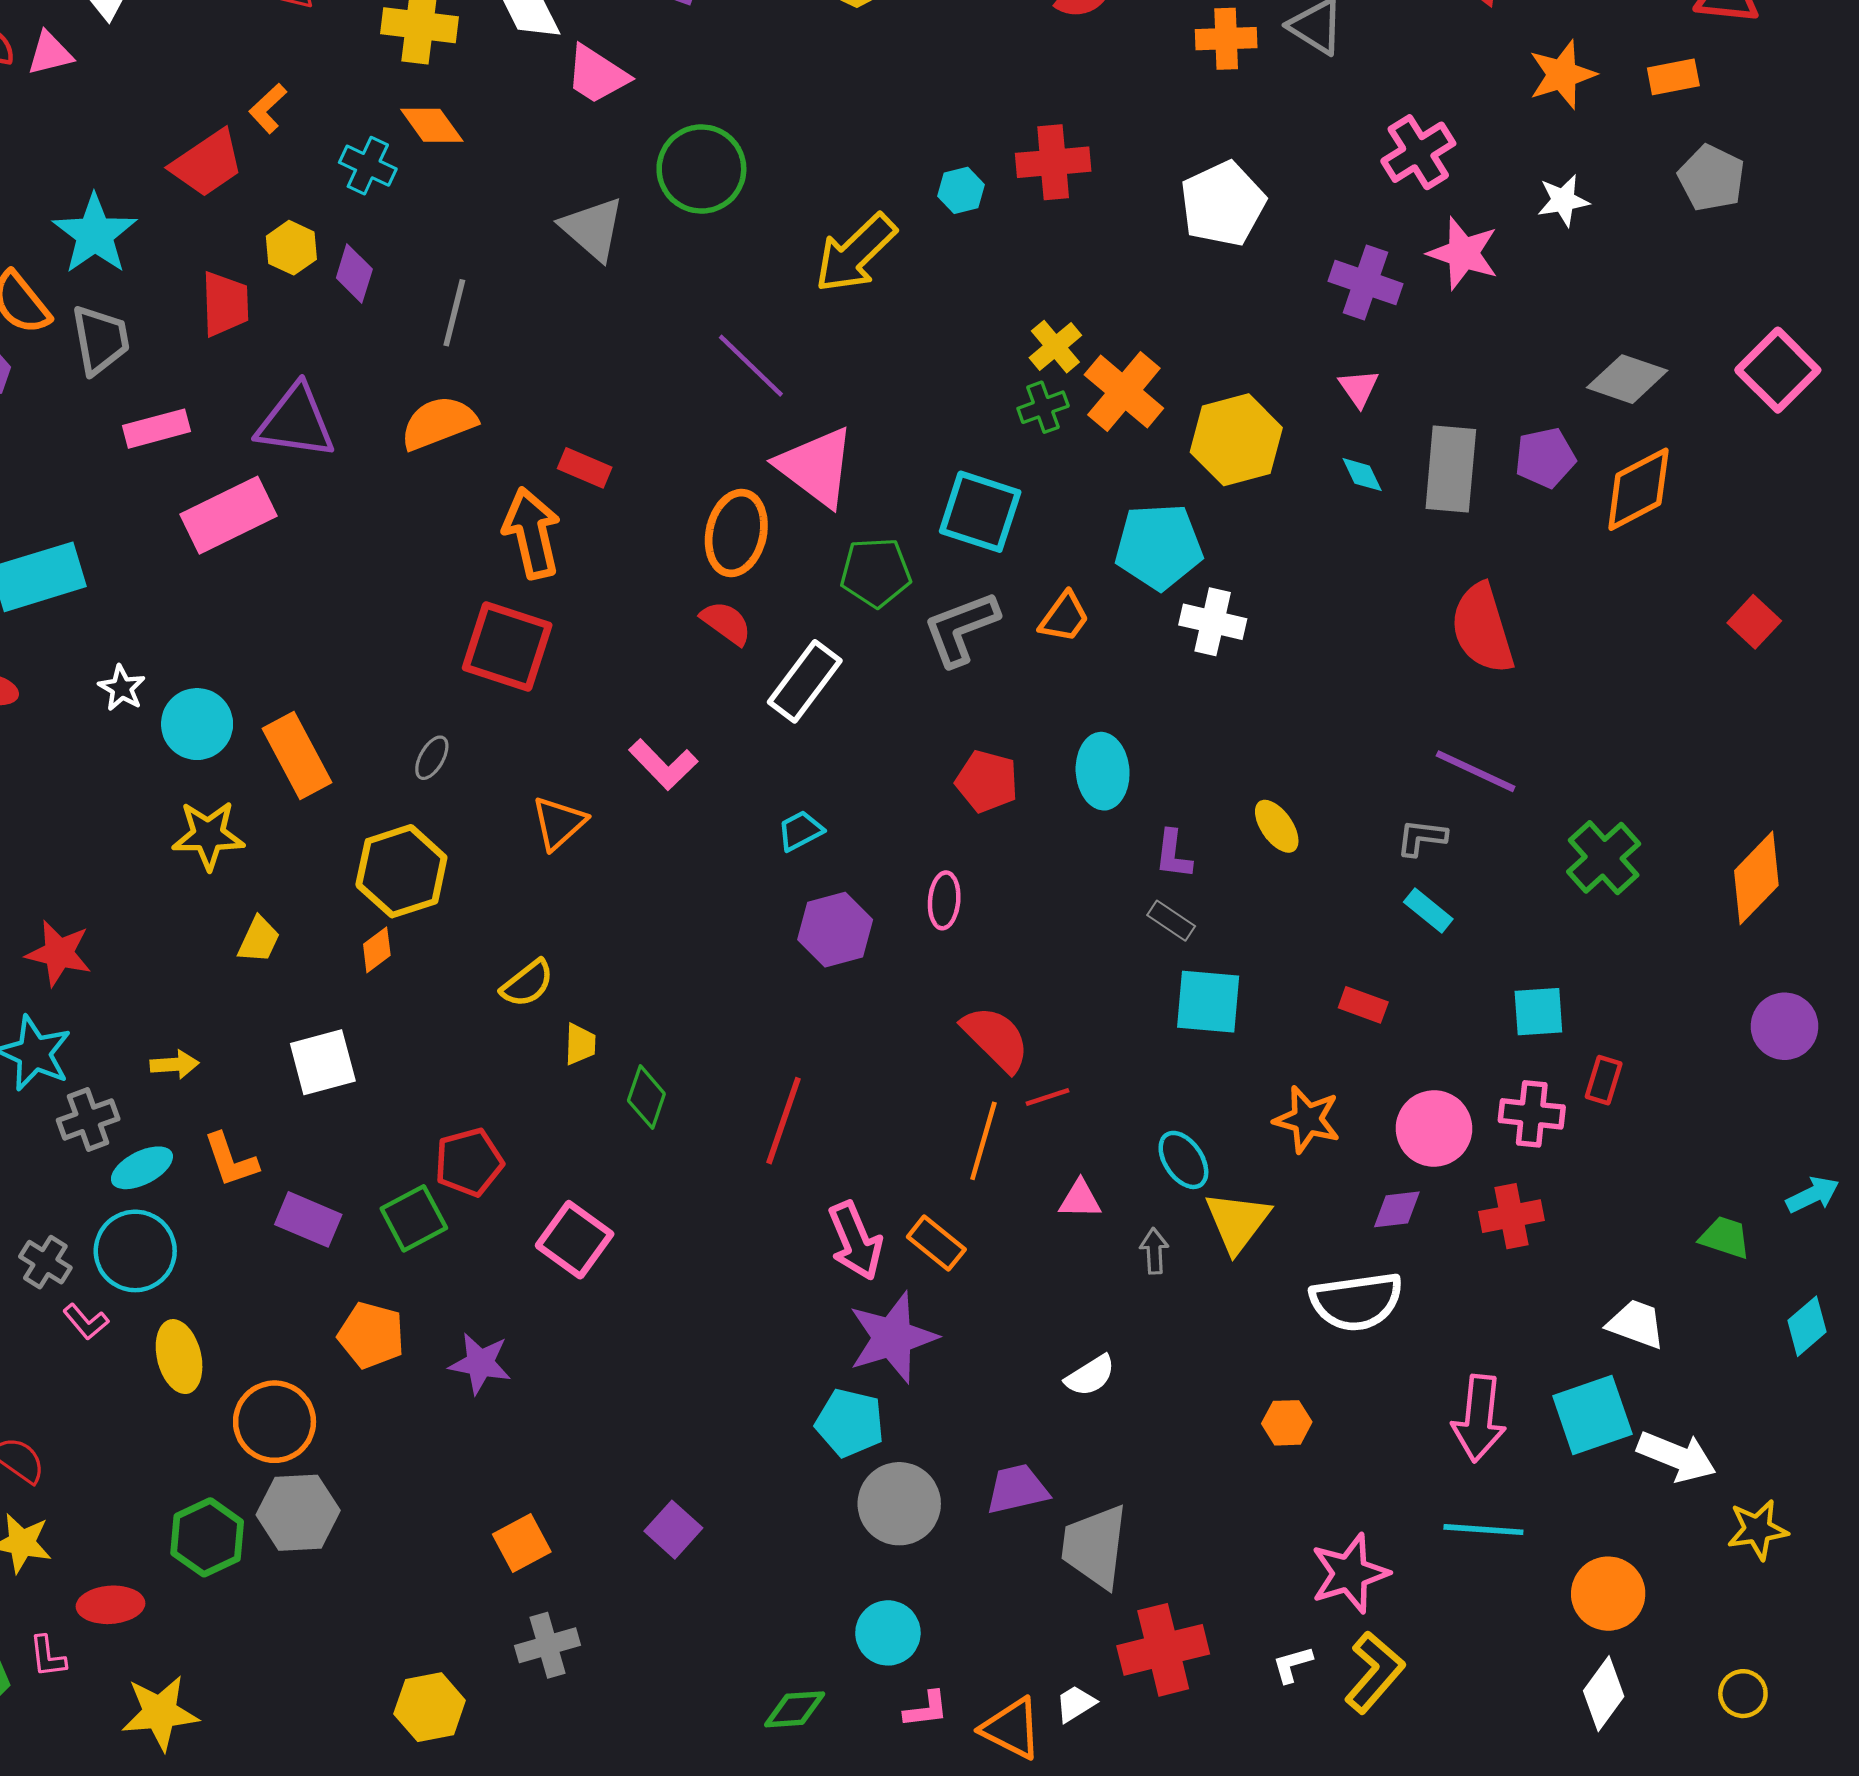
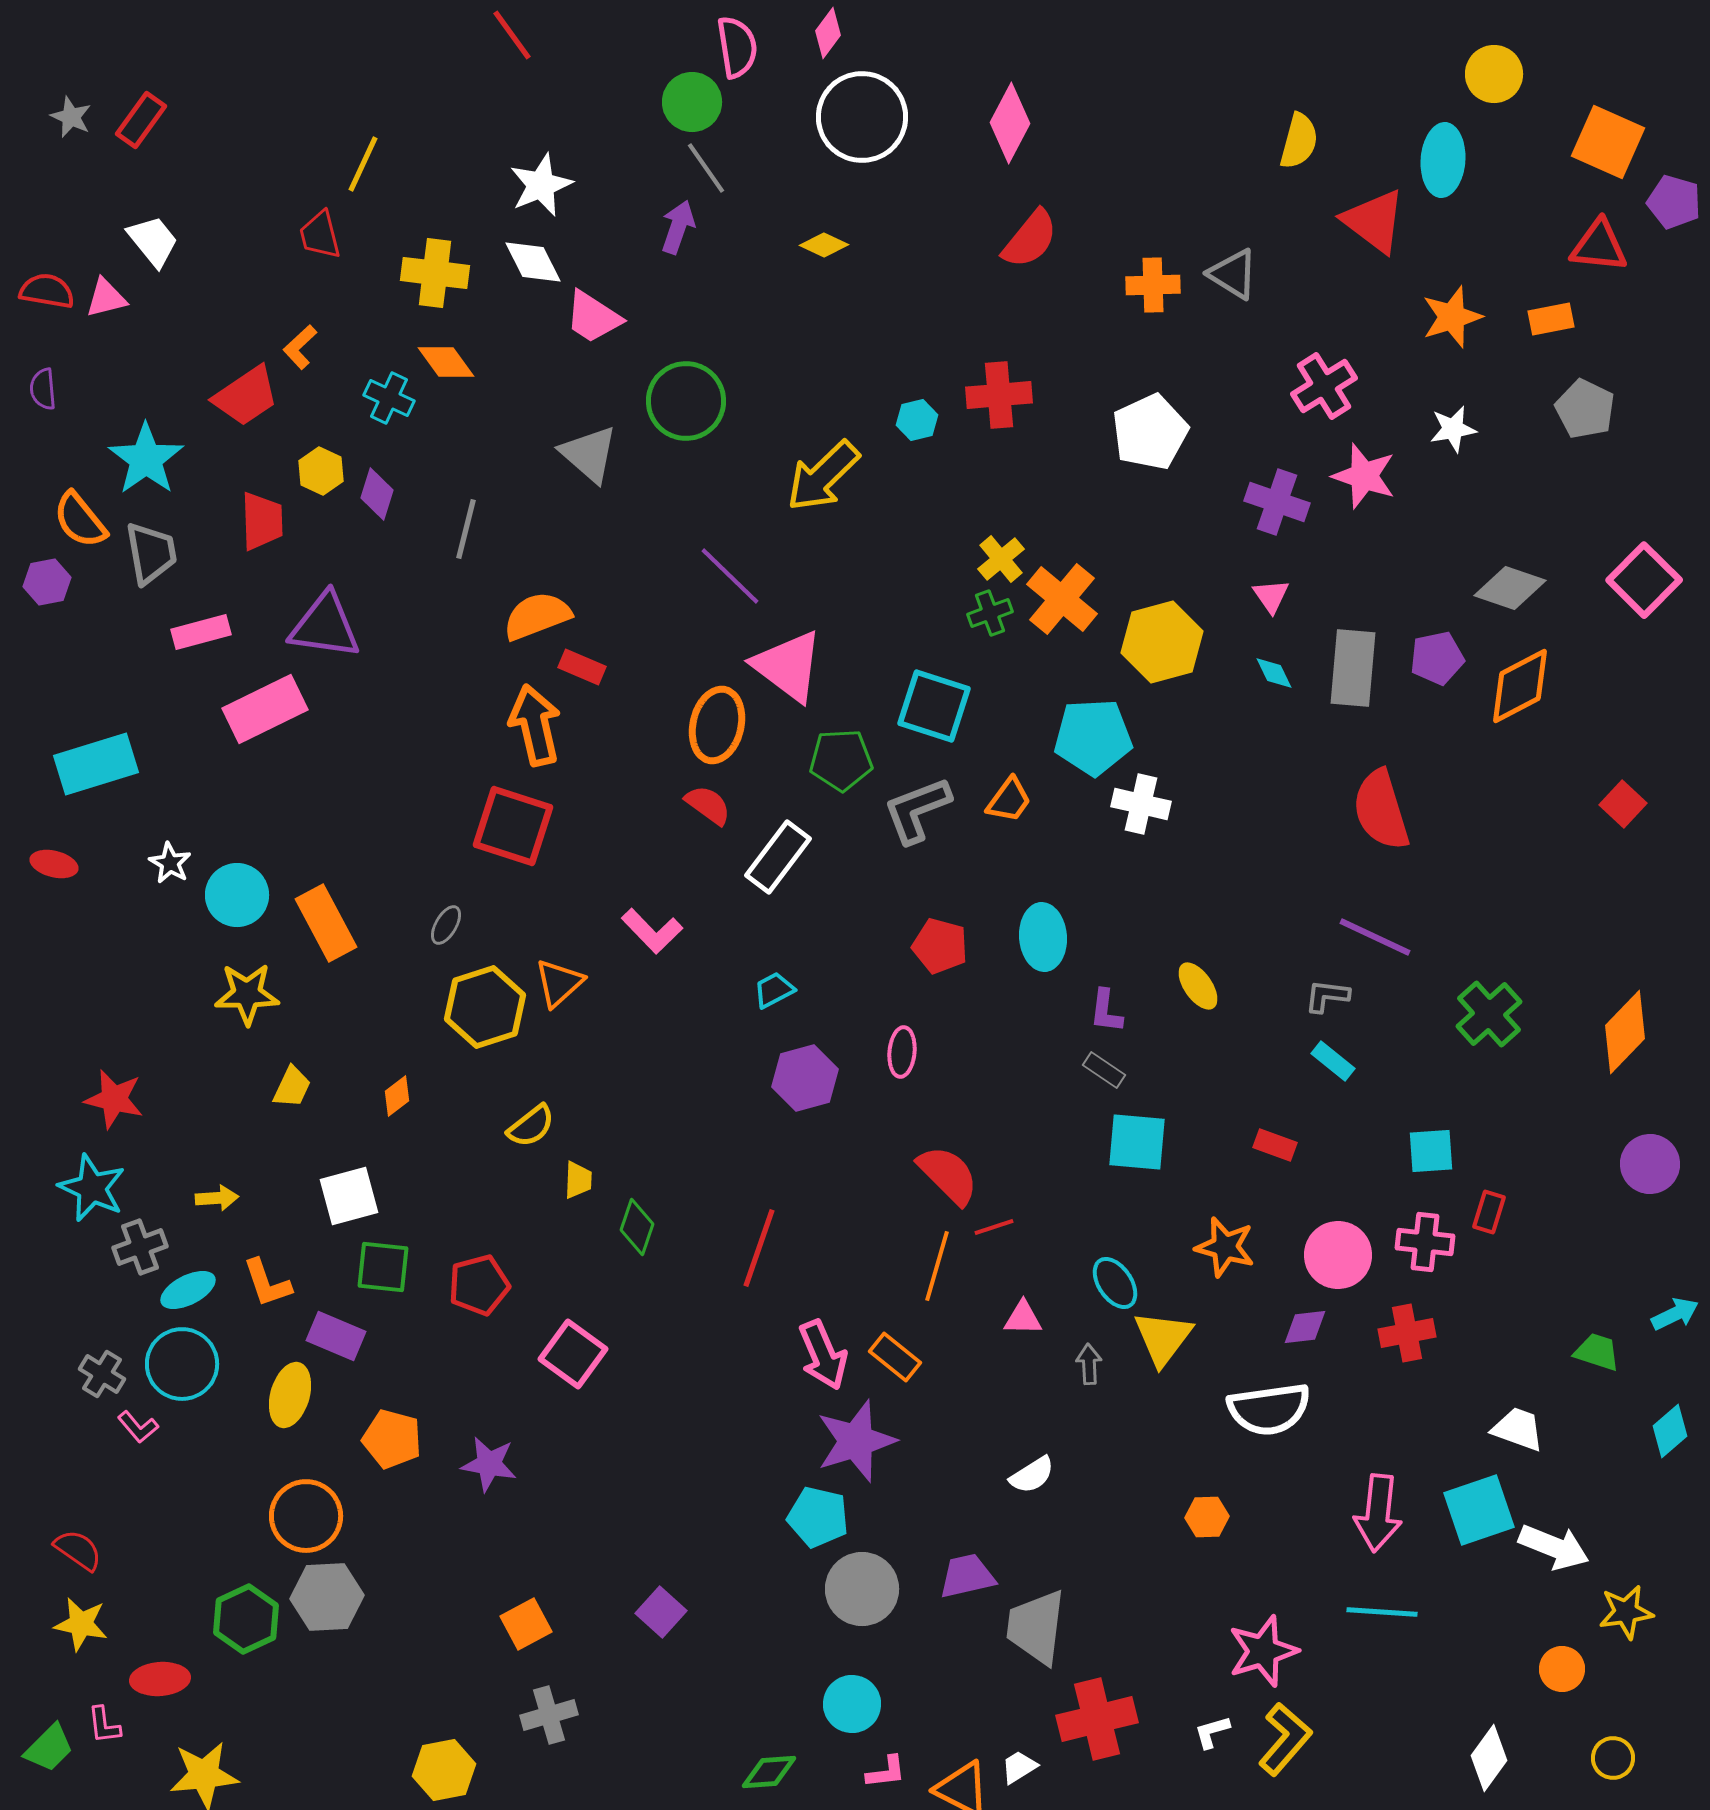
orange semicircle: (439, 423) -> (537, 616), moved
yellow hexagon: (401, 871) -> (485, 1007), moved
green square: (414, 1218) -> (383, 1267), moved, turned 34
yellow ellipse: (179, 1357) -> (290, 1395), moved, turned 30
orange circle: (1608, 1594) -> (1562, 1669), moved, size x0.7

